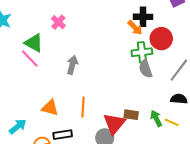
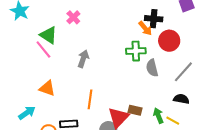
green cross: (142, 52) -> (136, 51), moved
orange triangle: (50, 108) -> (47, 88), moved

